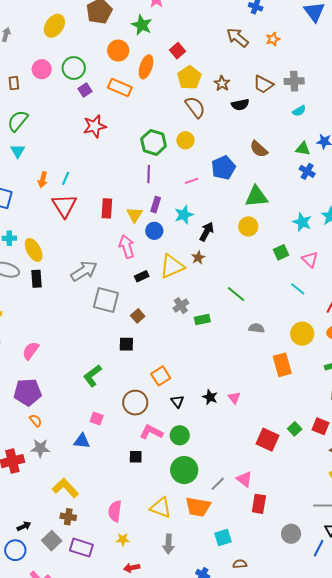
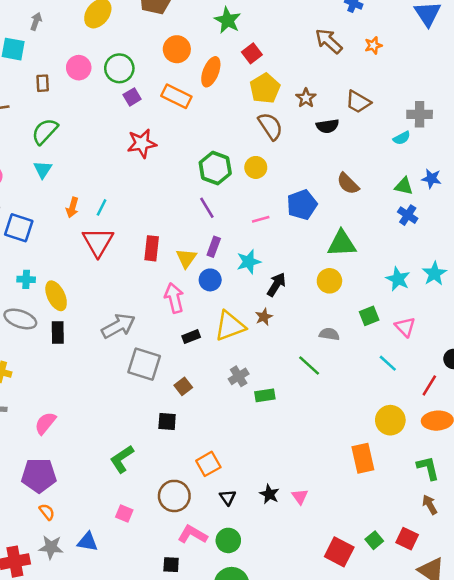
green star: (142, 25) -> (228, 20), moved
gray cross: (294, 81) -> (420, 114), moved
purple line: (149, 174) -> (207, 208), turned -36
gray semicircle: (256, 328) -> (329, 334), moved
blue triangle: (82, 441) -> (88, 542), moved

